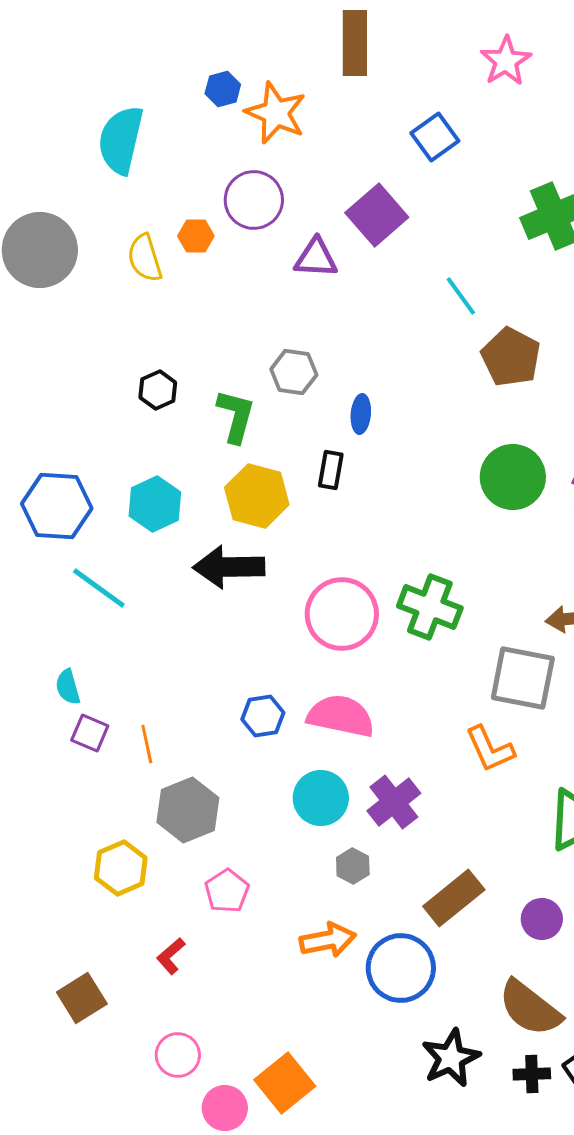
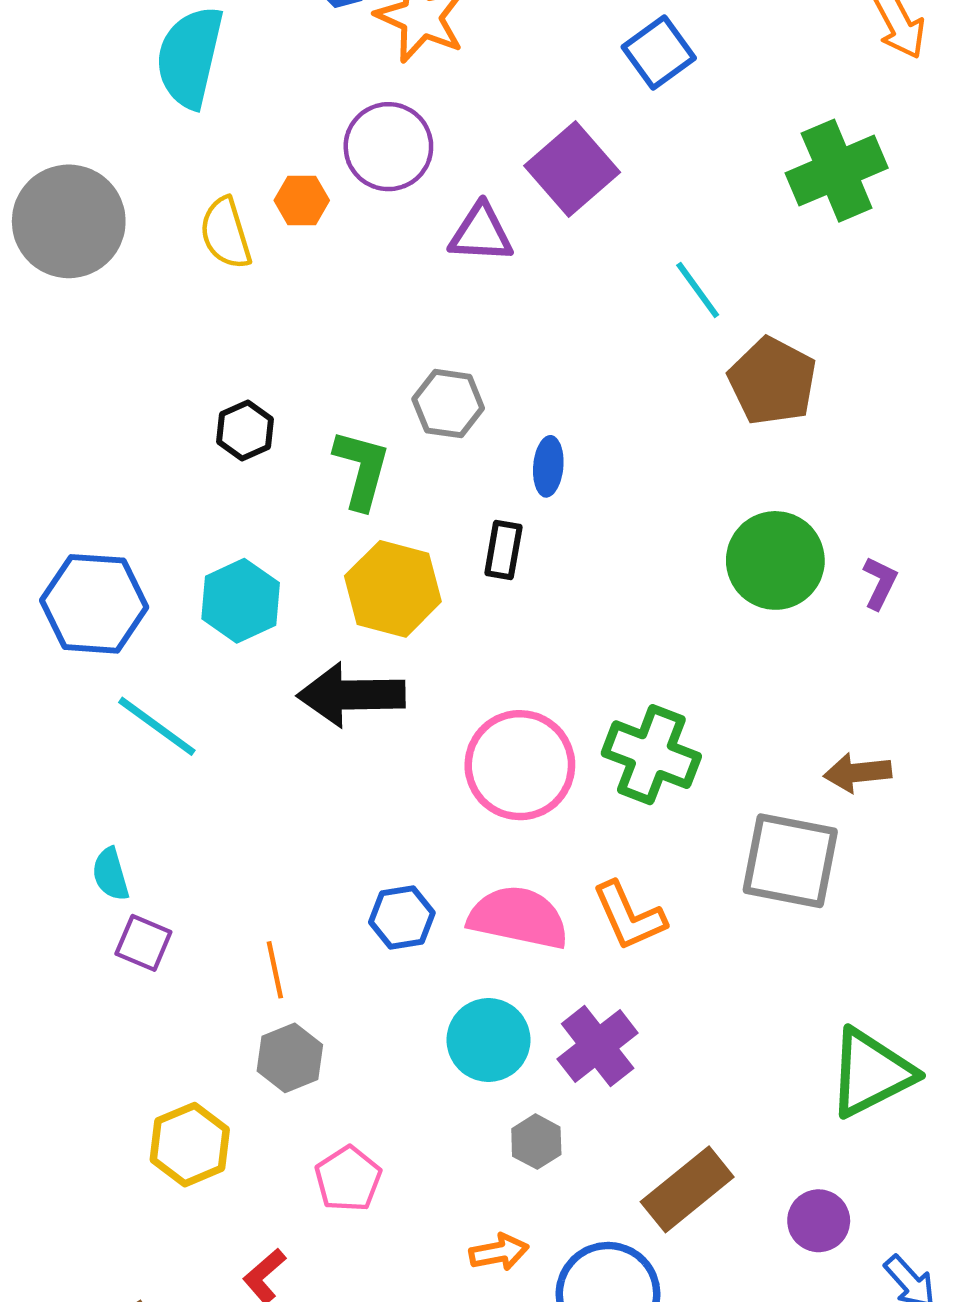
orange line: (147, 744) -> (275, 970), moved
orange L-shape: (490, 749) -> (629, 916), moved
gray hexagon: (188, 810) -> (290, 1058), size x0.7
orange arrow: (328, 940) -> (499, 1252), size x0.7

